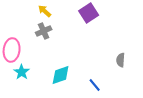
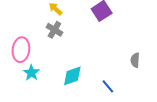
gray cross: (44, 31) -> (54, 30), turned -35

